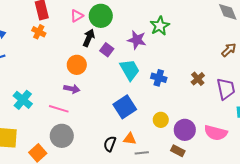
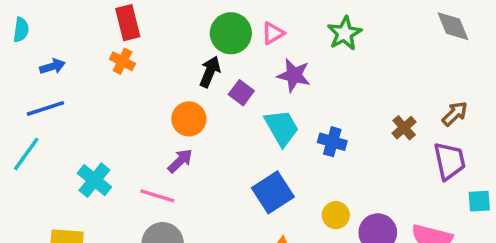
pink triangle: (77, 16) -> (273, 33), moved
green star: (160, 26) -> (345, 33), moved
brown arrow: (229, 50) -> (455, 114), moved
brown cross: (198, 79) -> (404, 128), moved
purple arrow: (72, 89) -> (180, 161), turned -56

